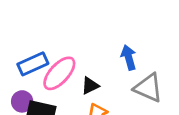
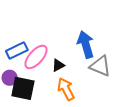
blue arrow: (129, 57) -> (86, 44), size x1.5

